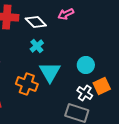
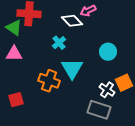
white diamond: (36, 22) -> (72, 21), moved
cyan circle: (86, 65) -> (108, 52), moved

